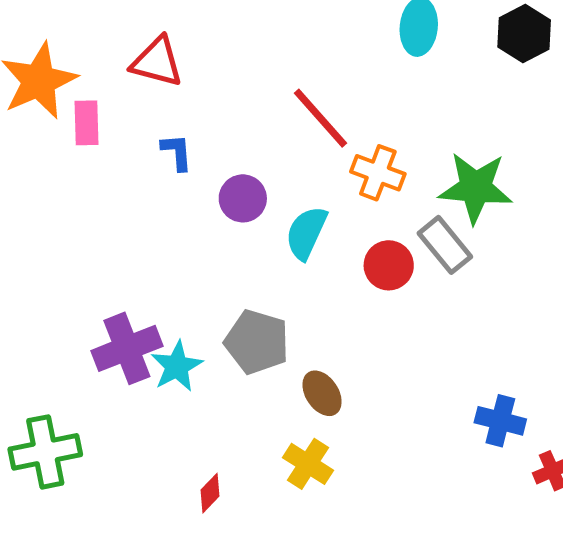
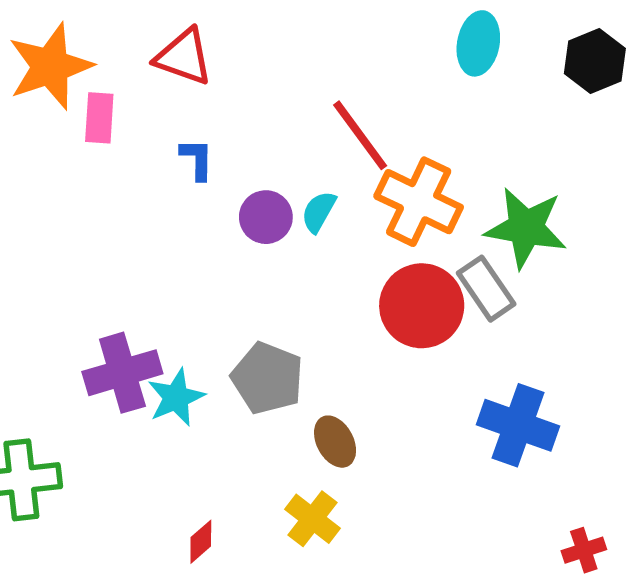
orange cross: (378, 173) -> (419, 202), size x1.4
cyan semicircle: (306, 233) -> (319, 212), moved, size x0.7
red circle: (389, 265) -> (422, 306), size x1.5
blue cross: (500, 421) -> (518, 425), moved, size x1.4

